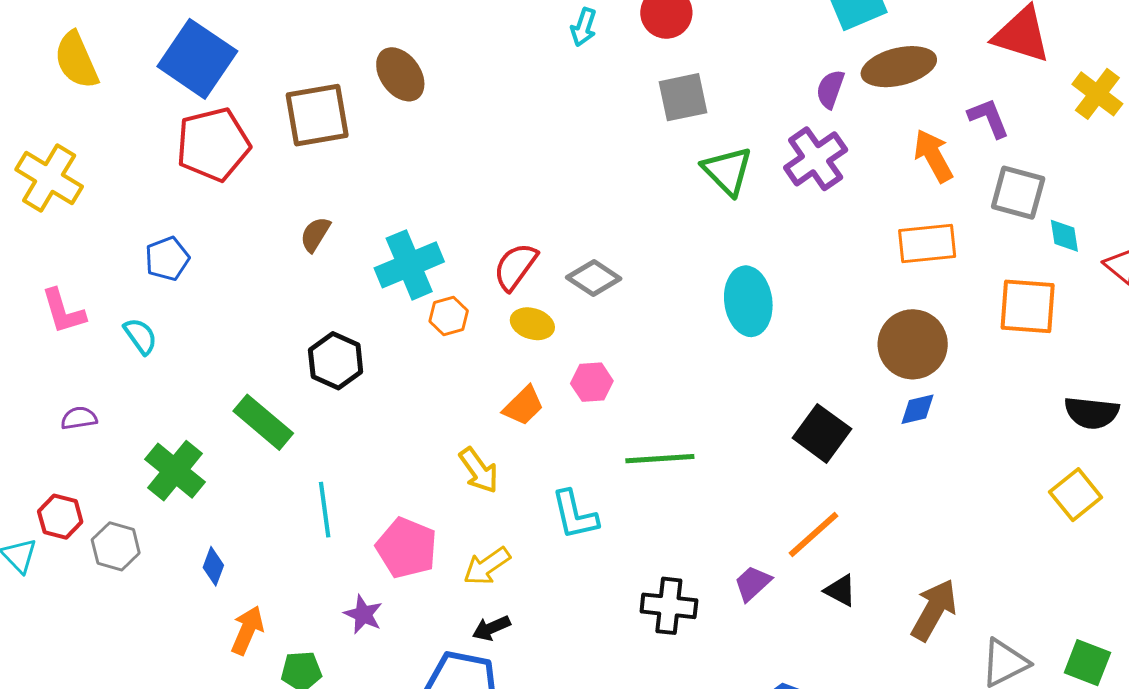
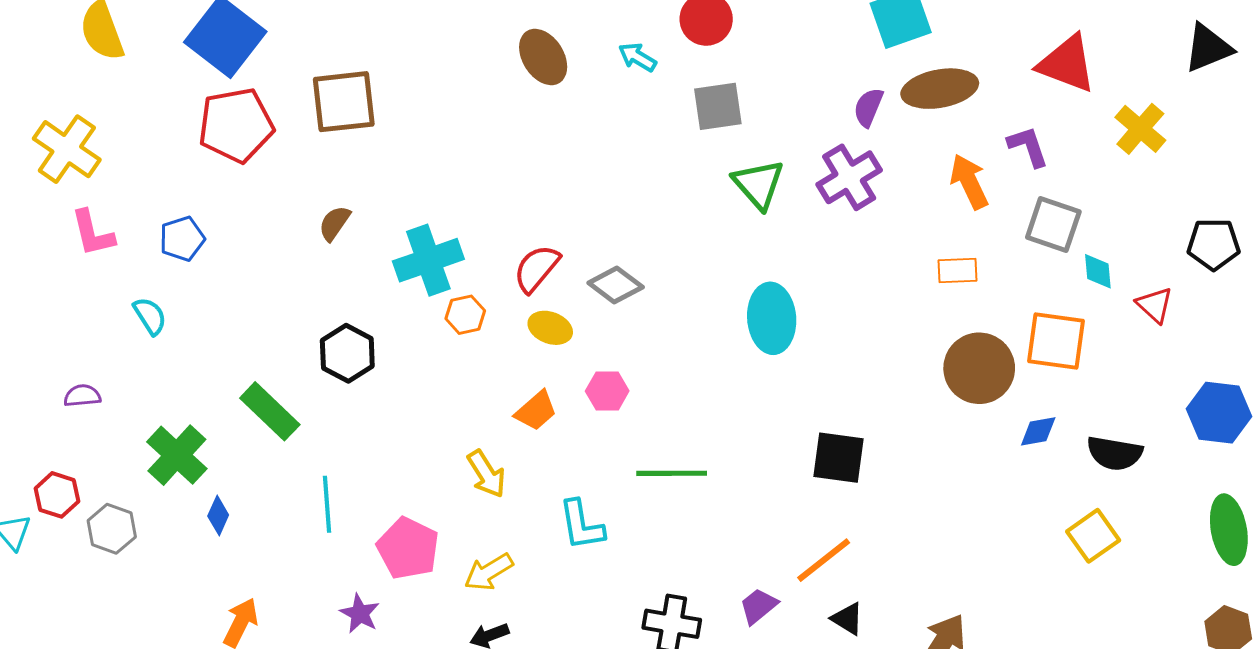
cyan arrow: (584, 27) -> (637, 57), moved, turned 99
brown ellipse: (400, 74) -> (543, 57), moved
orange rectangle: (927, 243) -> (957, 271), size x0.7
pink L-shape: (63, 311) -> (93, 233), moved
brown circle: (913, 344) -> (979, 368), moved
blue diamond: (918, 409) -> (1038, 431), moved
black square: (822, 433) -> (838, 458), turned -32
blue diamond: (213, 566) -> (218, 516), moved

